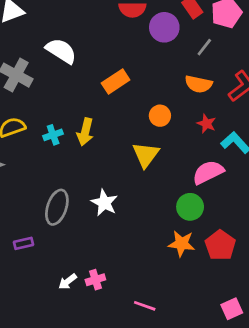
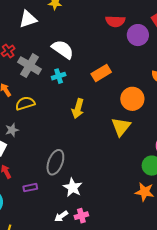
orange circle: (160, 116) -> (132, 99), size x1.5
cyan cross: (53, 135) -> (59, 76), moved
white star: (104, 203) -> (73, 187), moved

